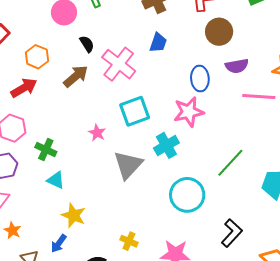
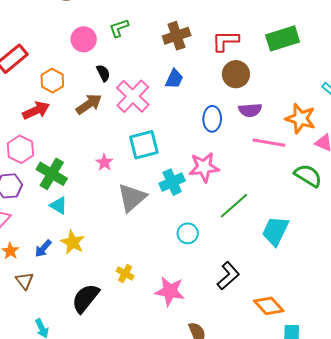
pink star: (189, 112) -> (204, 167), moved
green cross: (46, 149) -> (52, 174), size x1.4
cyan circle: (187, 195) -> (188, 233), size x0.6
blue arrow: (59, 244) -> (43, 248), moved

